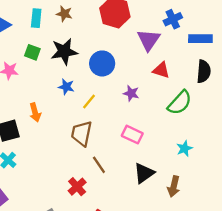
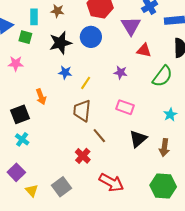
green square: (32, 52) -> (25, 37), moved
blue circle: (102, 63) -> (91, 37), moved

